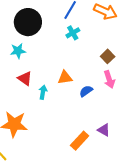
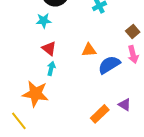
blue semicircle: (86, 91) -> (109, 65), size x1.6
cyan arrow: (43, 92) -> (51, 69), moved

